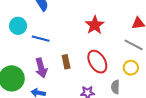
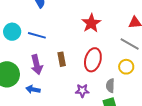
cyan circle: (18, 26) -> (12, 32), moved
red ellipse: (97, 62) -> (93, 60), turned 45

